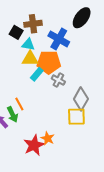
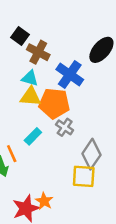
brown cross: (33, 24) -> (38, 52), turned 30
black square: (16, 32) -> (20, 36), moved
cyan rectangle: (37, 74) -> (33, 136), moved

